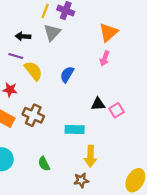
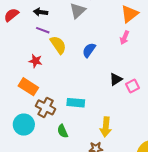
black arrow: (23, 36) -> (41, 12), moved
black triangle: (98, 104) -> (116, 79), turned -32
brown cross: (33, 115) -> (46, 107), moved
cyan rectangle: (75, 130) -> (76, 103), moved

